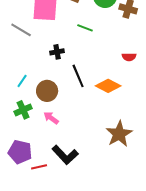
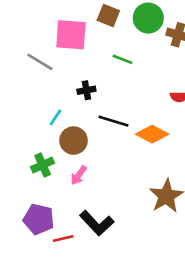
black line: (78, 76) -> (113, 121), turned -50
cyan line: (22, 81) -> (55, 117), moved
pink arrow: (51, 118) -> (79, 175), turned -91

